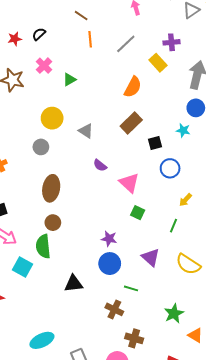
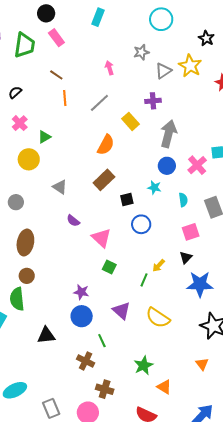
purple cross: (171, 42) -> (153, 101), moved
yellow circle: (52, 118) -> (29, 159), moved
yellow arrow: (185, 200) -> (159, 265), moved
green line: (131, 288) -> (102, 341), turned 48

